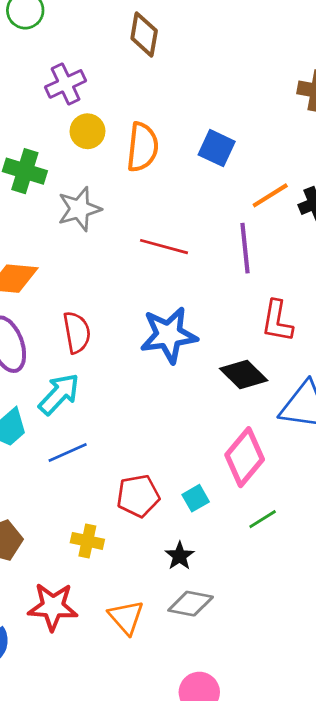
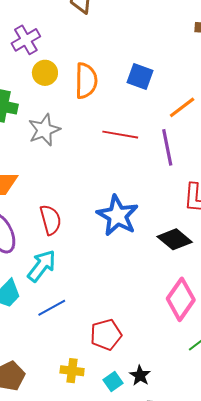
red line: (164, 247) -> (120, 135), moved
blue star: (169, 335) -> (117, 216), turned -30
cyan square: (196, 498) -> (113, 382), moved

